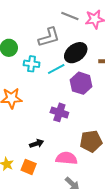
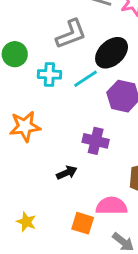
black arrow: (37, 144) -> (67, 173), moved
orange square: (29, 167) -> (83, 223), moved

